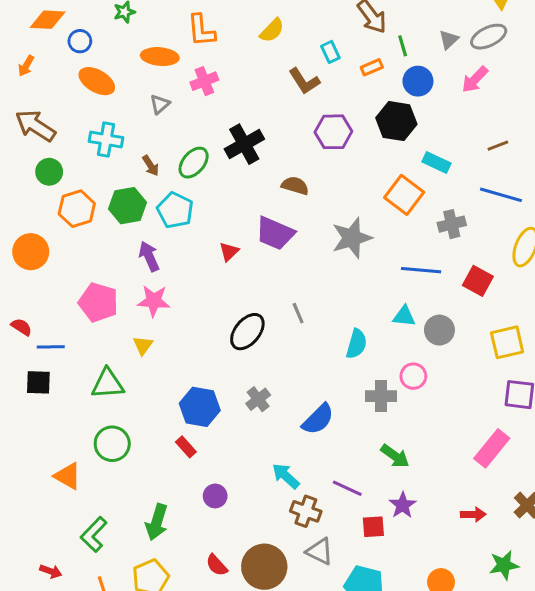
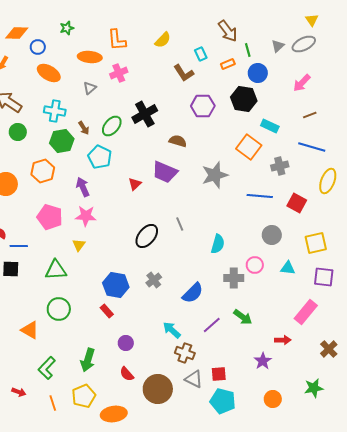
pink arrow: (475, 80) -> (302, 83), moved
green hexagon: (128, 206) -> (62, 141), moved
orange hexagon: (77, 209) -> (43, 171), moved
cyan triangle: (404, 316) -> (288, 268), moved
purple line: (347, 488) -> (212, 325), moved, turned -66
purple star: (403, 505) -> (263, 361), moved
red arrow: (473, 514) -> (283, 340), moved
red square: (373, 527) -> (219, 374), moved
red semicircle: (217, 565) -> (127, 374), moved

